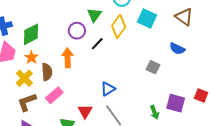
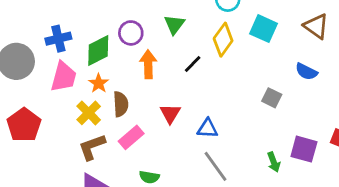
green triangle: (94, 15) -> (174, 24), moved
purple circle: (77, 31) -> (131, 33), moved
orange arrow: (68, 58) -> (148, 64), moved
blue triangle: (108, 89) -> (207, 128), turned 35
red triangle: (85, 111) -> (170, 114), moved

